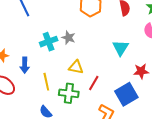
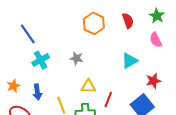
cyan cross: (49, 42) -> (41, 60), moved
cyan triangle: (120, 48) -> (130, 61), turned 36

